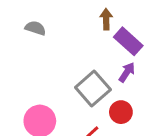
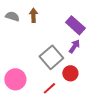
brown arrow: (106, 19) -> (33, 15), moved

